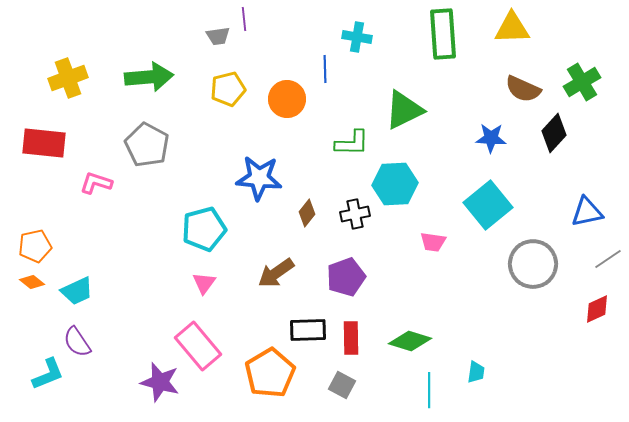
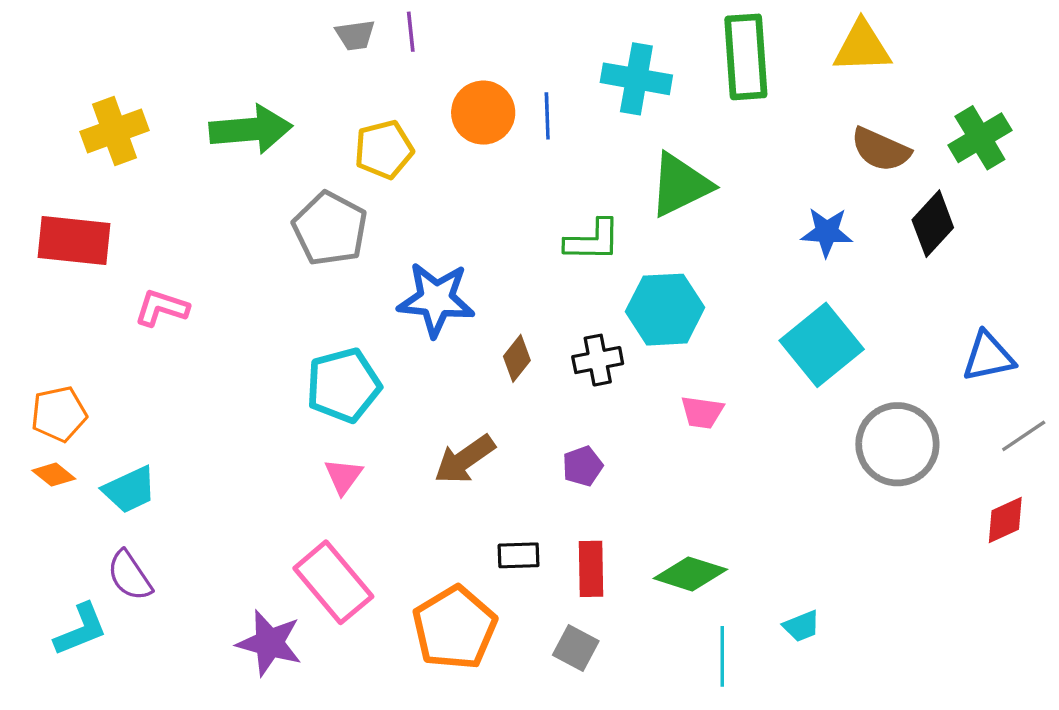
gray trapezoid: (218, 36) -> (355, 35), moved
cyan cross: (357, 37) -> (636, 79), moved, size x1.4
orange circle: (287, 99) -> (483, 113), moved
gray pentagon: (147, 145) -> (330, 229), moved
pink trapezoid: (433, 242) -> (702, 412), moved
purple pentagon: (346, 277) -> (583, 466), size x0.6
black rectangle: (308, 330) -> (519, 555), size x0.7
cyan trapezoid: (476, 372) -> (801, 626), turned 60

